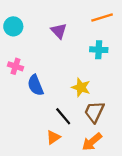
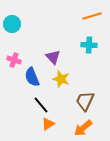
purple triangle: (59, 31) -> (53, 57), moved
yellow star: (81, 87) -> (61, 79), moved
black line: (63, 116) -> (41, 105), moved

